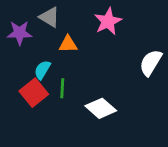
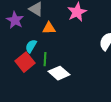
purple star: (20, 33) -> (15, 20), turned 30
white diamond: (101, 108) -> (59, 73), moved

